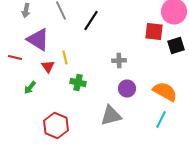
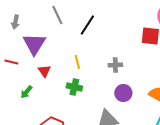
gray arrow: (26, 10) -> (15, 22), moved
purple triangle: (38, 40) -> (34, 44), turned 30
yellow line: (65, 58) -> (77, 62), moved

